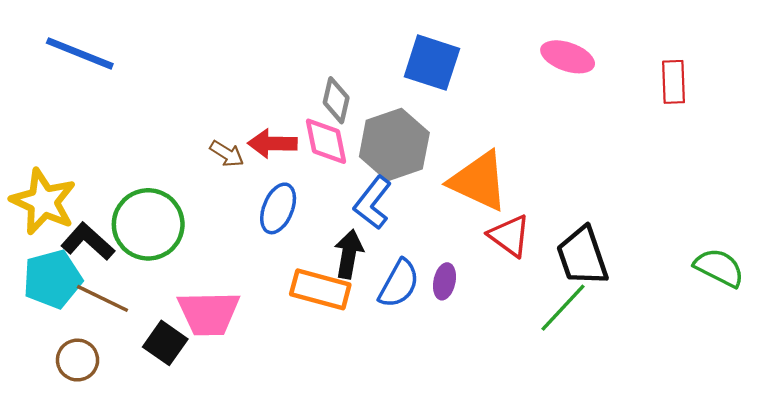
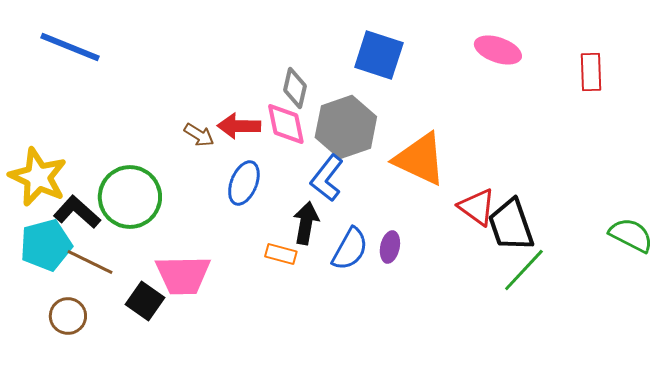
red triangle: (509, 236) -> (477, 207), moved
orange rectangle: (320, 289) -> (281, 254), size x0.6
green line: (563, 308) -> (524, 270), moved

